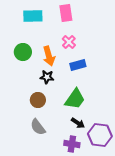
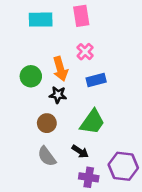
green circle: (23, 52) -> (31, 76), moved
black arrow: (78, 123) -> (80, 151), moved

